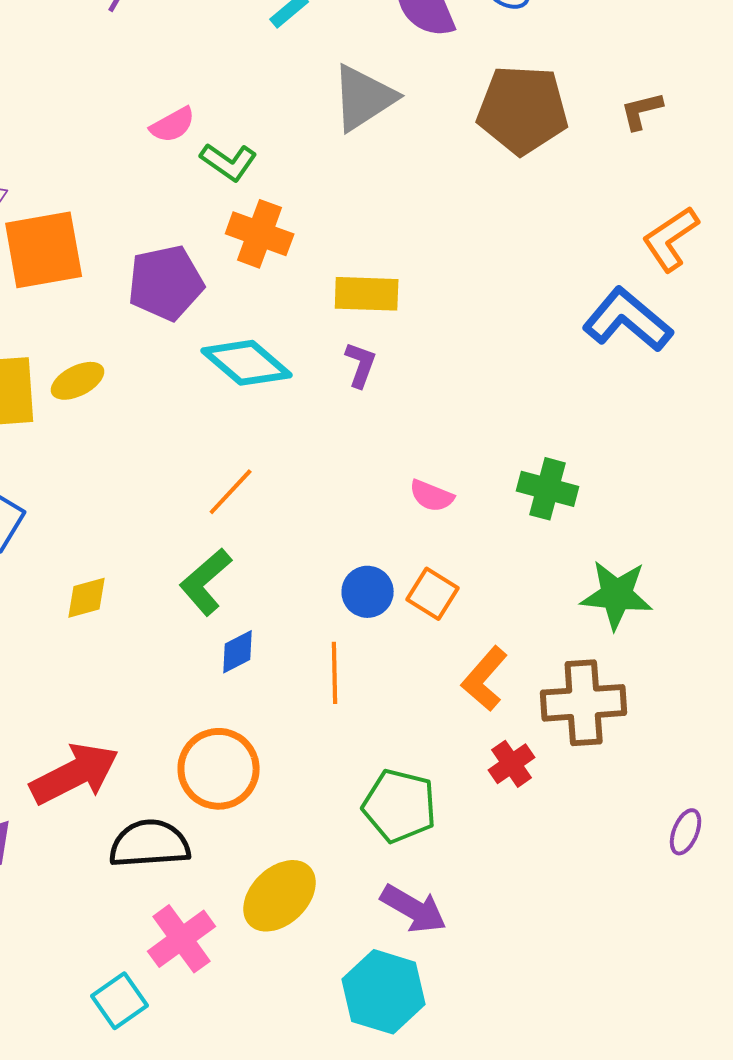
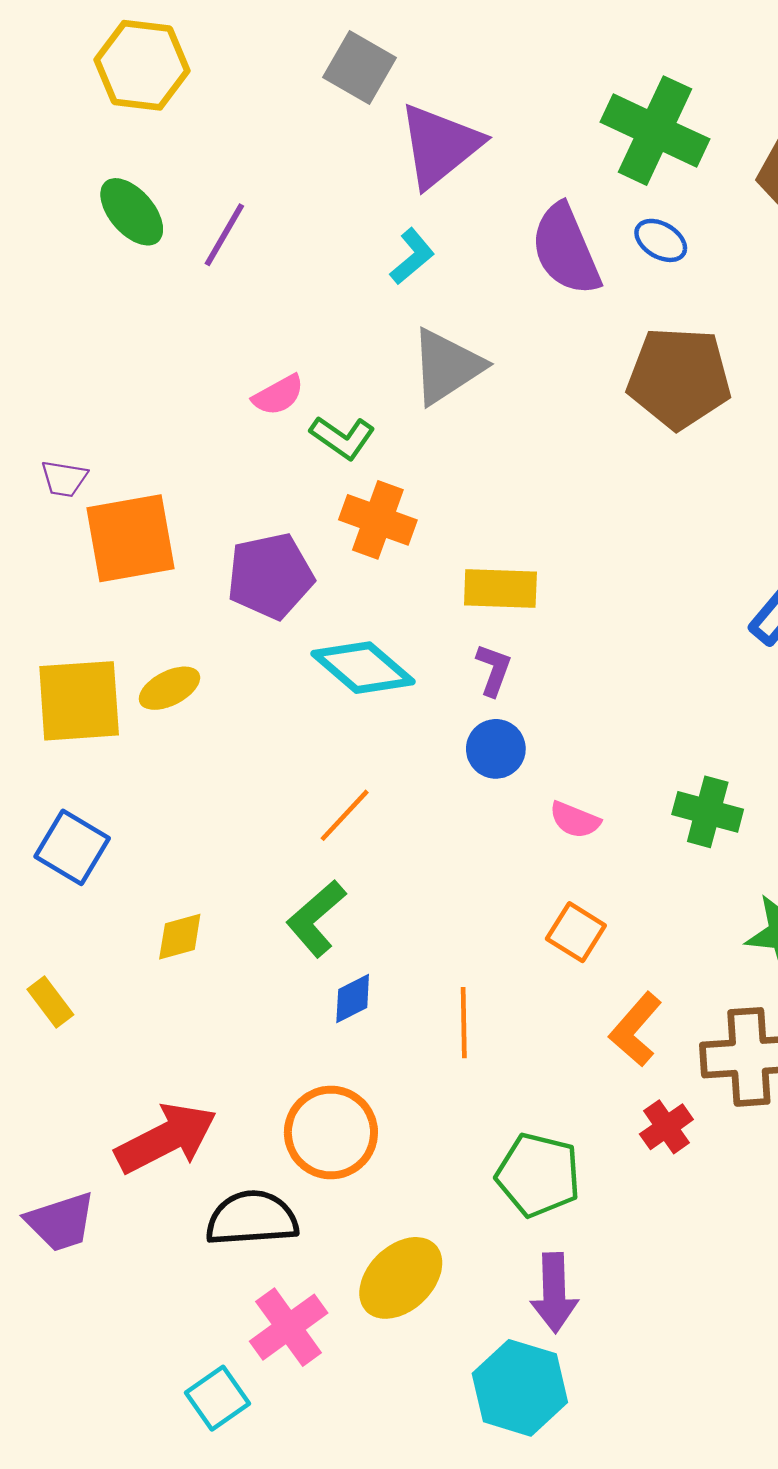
gray triangle: (364, 98) -> (447, 366), moved
blue circle: (368, 592) -> (496, 749), moved
purple arrow: (414, 909) -> (554, 1293), turned 58

